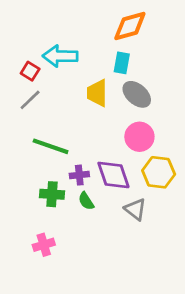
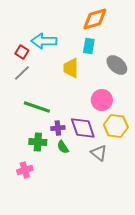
gray ellipse: (137, 94) -> (117, 65), moved
pink cross: (44, 245) -> (25, 170), moved

